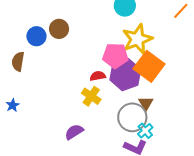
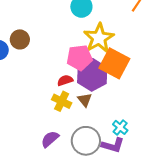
brown triangle: (146, 103) -> (85, 100), moved
gray circle: (132, 117) -> (86, 141), moved

